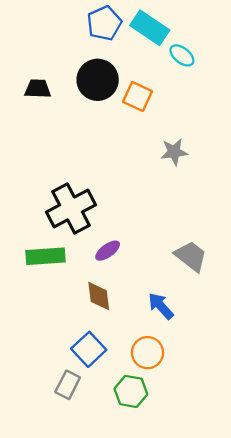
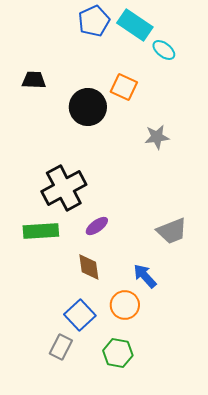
black circle: (98, 80) -> (88, 107), moved
gray trapezoid: (191, 256) -> (172, 231), turned 120
orange circle: (148, 353) -> (125, 305), moved

